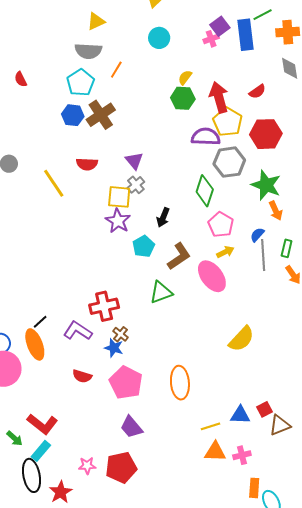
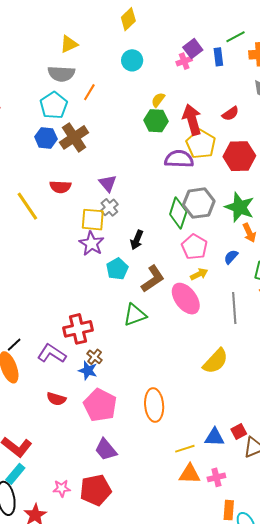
blue rectangle: (245, 35) -> (218, 57), size x0.6
gray hexagon: (229, 162) -> (199, 203), moved
gray line: (263, 255) -> (234, 308), moved

